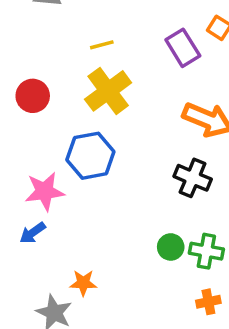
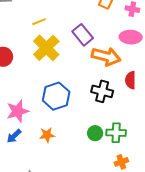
purple rectangle: (183, 48) -> (83, 35), moved
blue hexagon: (90, 156) -> (56, 96), moved
orange star: (83, 283) -> (47, 135), moved

